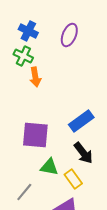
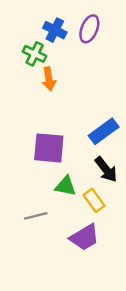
blue cross: (28, 31) -> (55, 30), moved
gray line: (24, 192) -> (36, 216), turned 36

